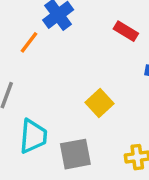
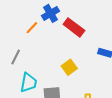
red rectangle: (126, 31) -> (74, 27), moved, size x1.5

